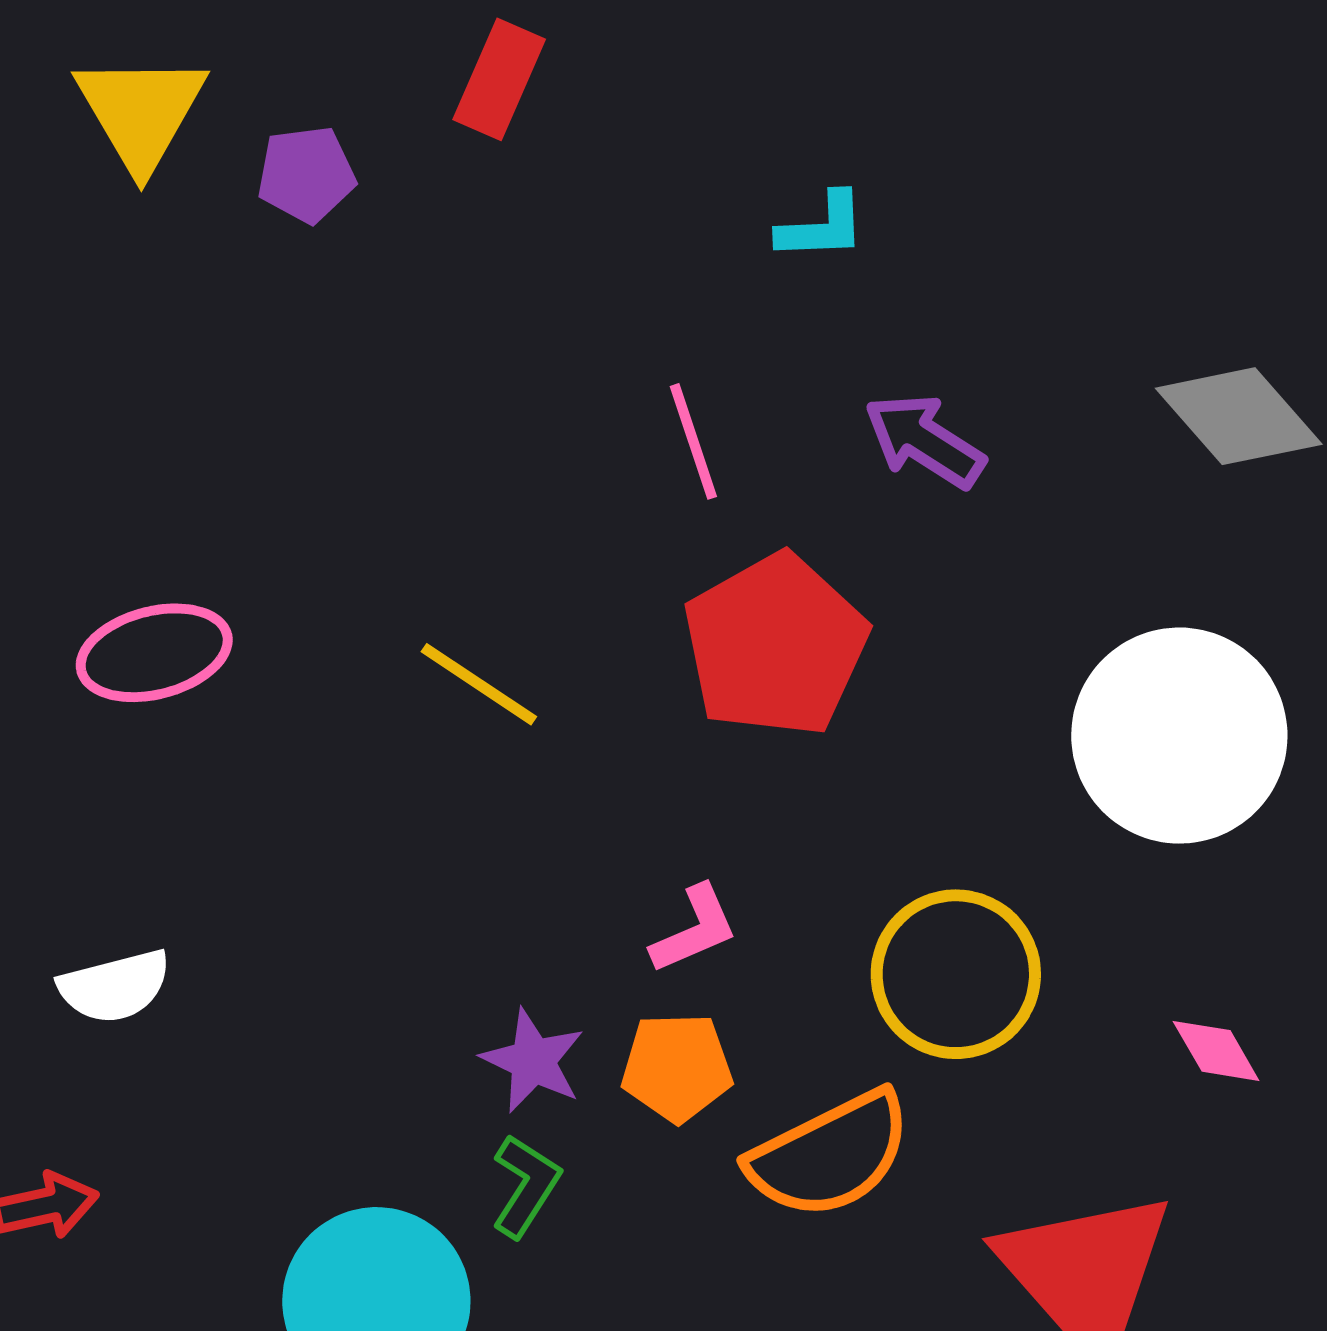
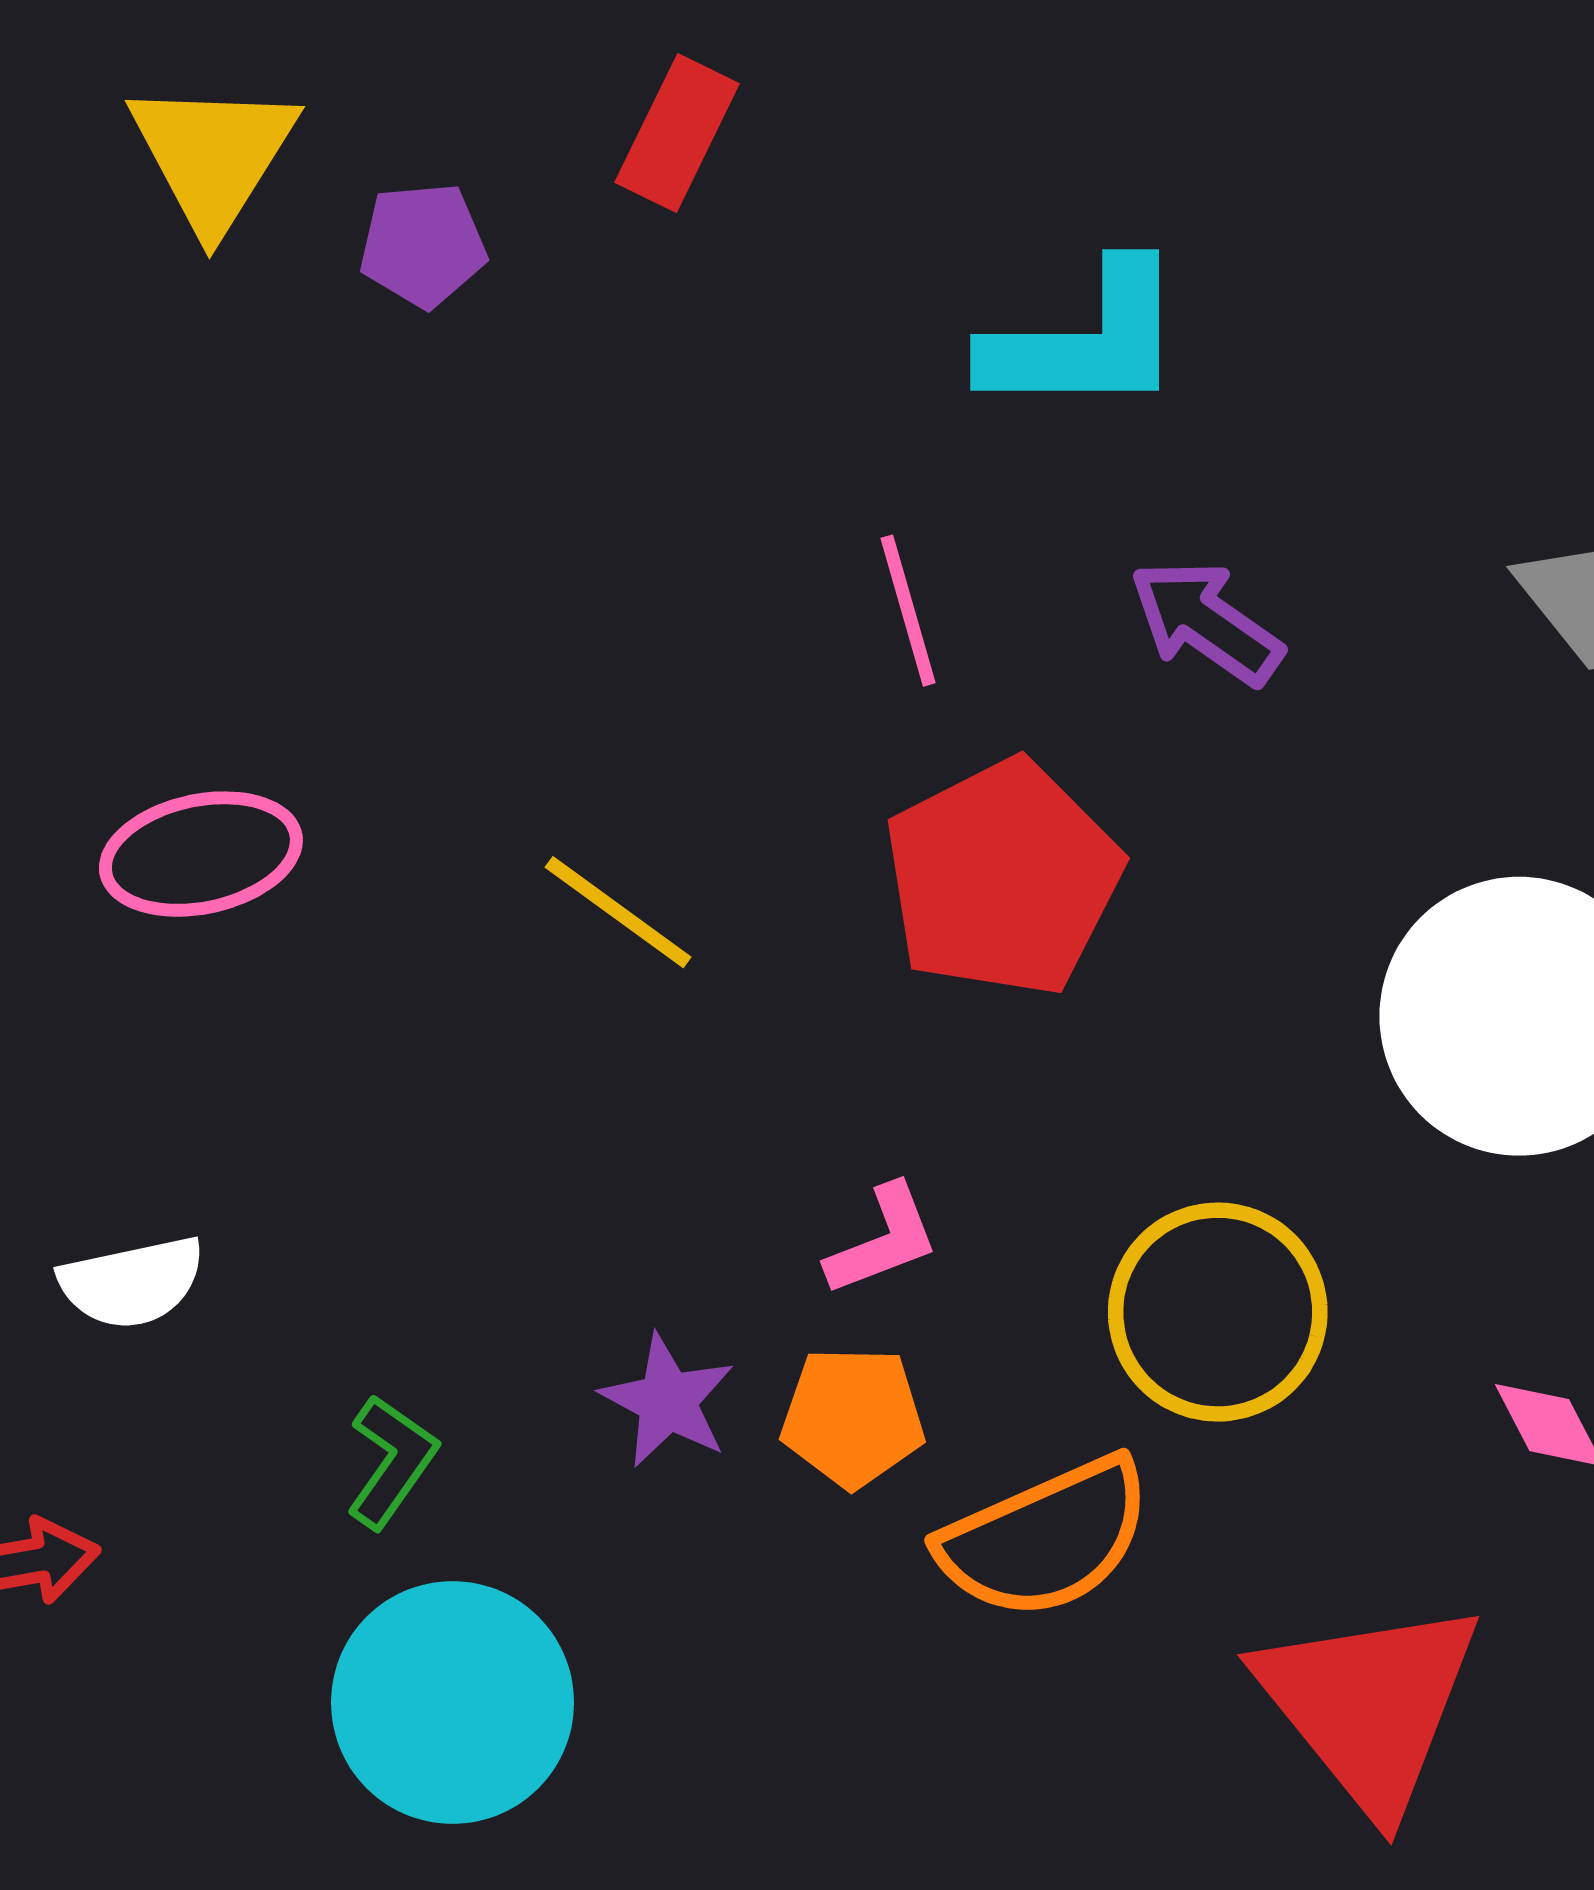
cyan L-shape: (822, 227) -> (1085, 341), size x1.8
green L-shape: (526, 1186) -> (391, 1461), moved

